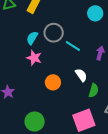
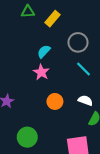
gray circle: (54, 33) -> (78, 42), moved
white semicircle: (81, 75) -> (85, 100), turned -48

